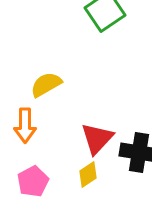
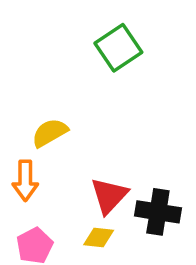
yellow diamond: (88, 174) -> (99, 238), turned 40

